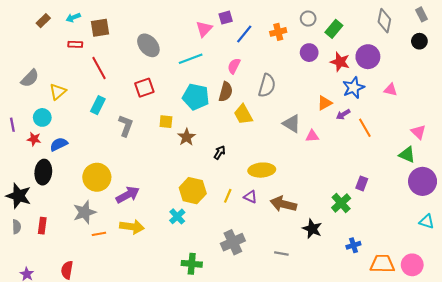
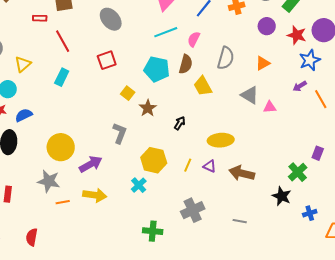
cyan line: (191, 59) -> (166, 32), moved
orange triangle: (325, 103) -> (263, 63), moved
yellow square: (166, 122) -> (128, 93), turned 32
gray L-shape: (126, 126) -> (120, 133), moved
gray star: (84, 212) -> (49, 181), turned 30
black star: (312, 229) -> (282, 196), moved

